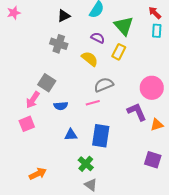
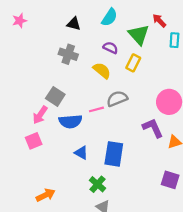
red arrow: (155, 13) -> (159, 21), moved
black triangle: (64, 16) -> (74, 24), turned 40
pink line: (93, 103) -> (96, 109), moved
blue semicircle: (61, 106) -> (70, 121), size x1.5
blue triangle: (71, 135) -> (81, 153), turned 32

